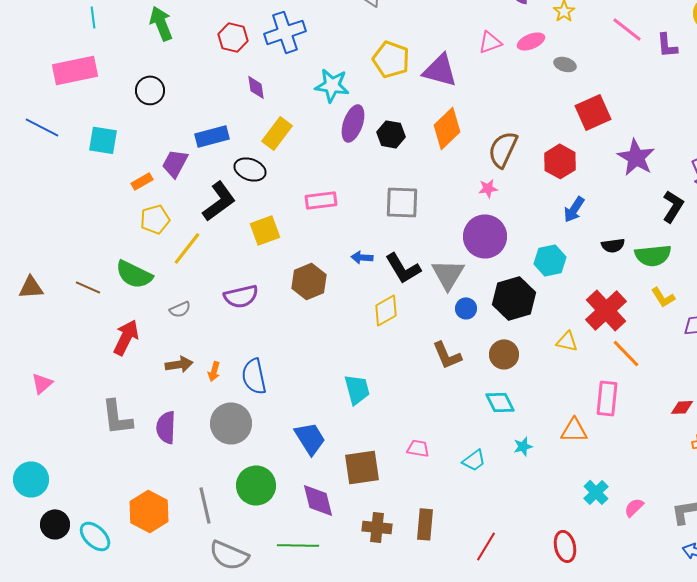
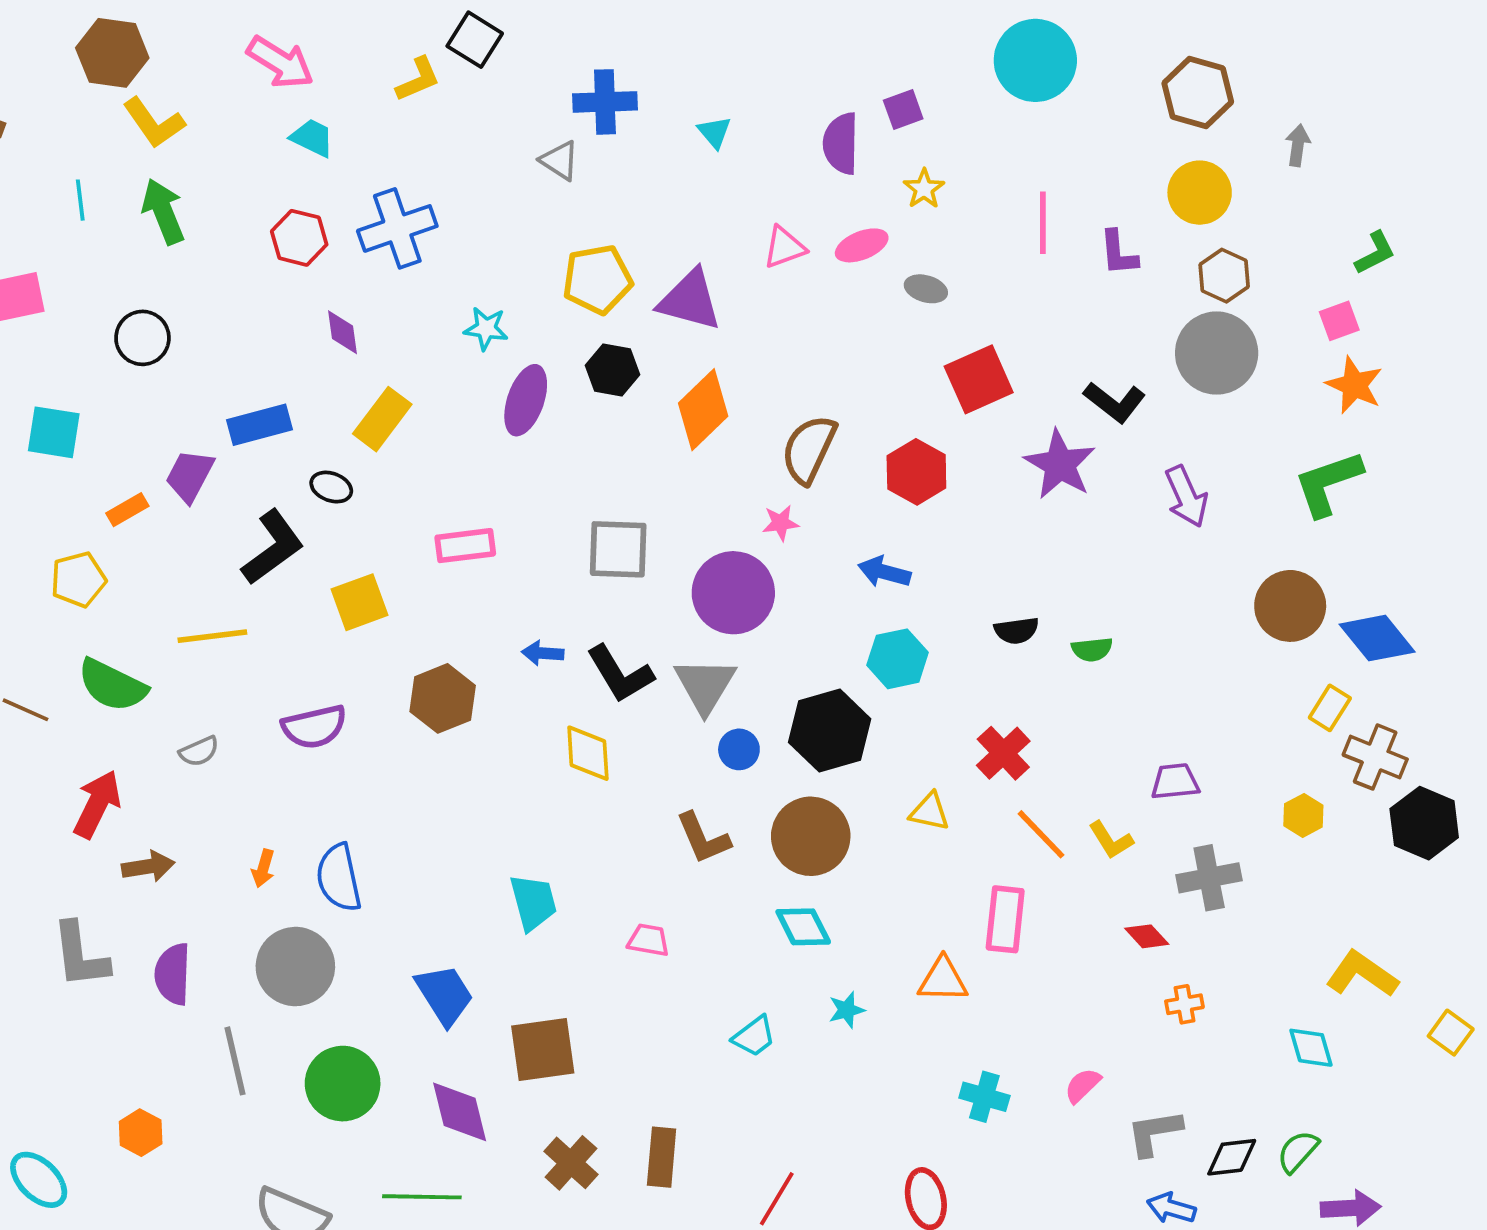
cyan line: (93, 17) -> (80, 200), moved
pink line: (627, 29) -> (1043, 223), turned 52
yellow pentagon: (391, 59) -> (597, 279), turned -30
cyan star: (332, 85) -> (486, 328), size x0.7
black hexagon: (391, 134) -> (613, 370), moved
black ellipse: (250, 169) -> (331, 487), size x0.7
black L-shape: (673, 206) -> (1115, 402), moved, turned 96
blue arrow: (574, 209) -> (884, 572), moved, turned 72
yellow pentagon: (155, 219) -> (78, 580), moved
purple circle: (485, 236) -> (733, 593), moved
yellow line: (187, 248) -> (212, 636), turned 45
green semicircle: (653, 255) -> (1092, 649), size x0.6
yellow L-shape: (663, 297) -> (1111, 840), moved
yellow diamond: (386, 310) -> (588, 753), turned -64
red cross: (606, 310) -> (1003, 753), size x0.7
brown circle: (504, 354) -> (811, 836), size x1.4
brown arrow: (179, 364) -> (148, 866), moved
red diamond: (682, 407) -> (1147, 936), turned 50
pink trapezoid: (418, 448) -> (648, 940), moved
cyan cross: (596, 492) -> (984, 1097), turned -30
gray line: (205, 505) -> (235, 1061), moved
pink semicircle: (634, 507) -> (1083, 1085), moved
orange hexagon: (149, 511) -> (141, 1133), size x0.6
brown cross: (377, 527) -> (571, 1163), turned 36

